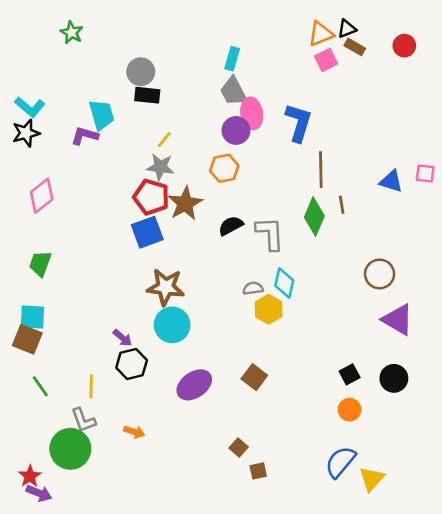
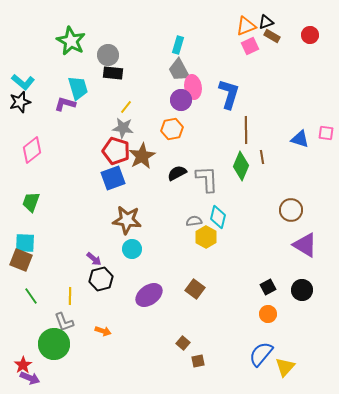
green star: (72, 33) -> (71, 41), moved, size x1.6
cyan circle: (172, 325) -> (132, 249), size x0.7

